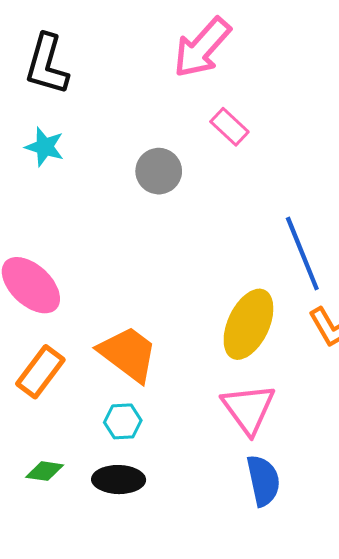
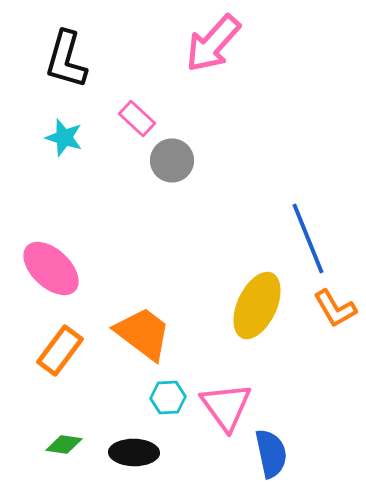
pink rectangle: (229, 127) -> (137, 118), moved
pink triangle: (248, 409) -> (226, 406), moved
cyan hexagon: (123, 421) -> (168, 397), moved

